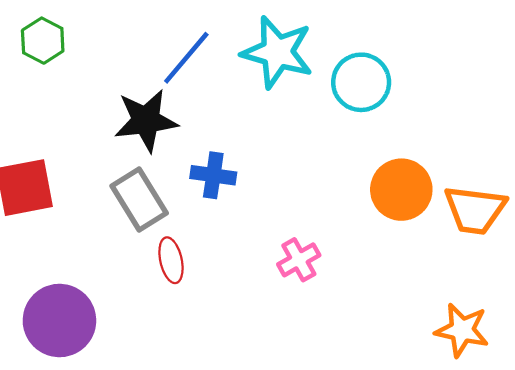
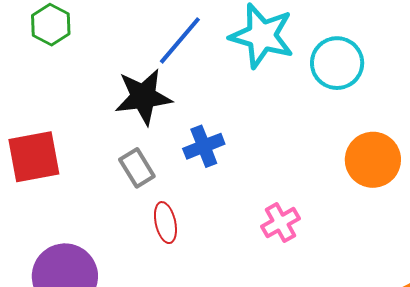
blue cross: (213, 175) -> (204, 146), turned -30
gray rectangle: (139, 199) -> (137, 168), size x0.7

